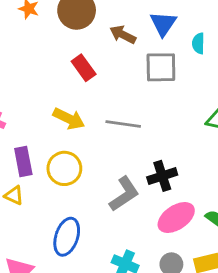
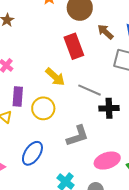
red rectangle: (84, 68) -> (74, 46), size x1.4
black cross: (162, 176) -> (109, 108), moved

